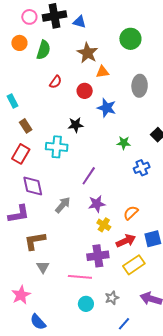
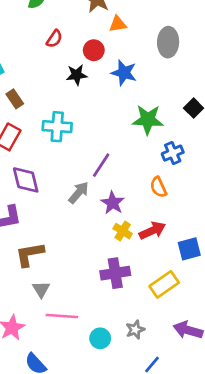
black star: (76, 125) -> (77, 75), moved
green star: (124, 143) -> (148, 120), size x1.6
purple star: (97, 204) -> (113, 203), turned -30
gray arrow: (63, 205) -> (79, 193), moved
orange semicircle: (131, 213) -> (158, 187), moved, turned -70
red arrow: (126, 241) -> (152, 231), moved
pink line: (80, 277) -> (62, 316), moved

